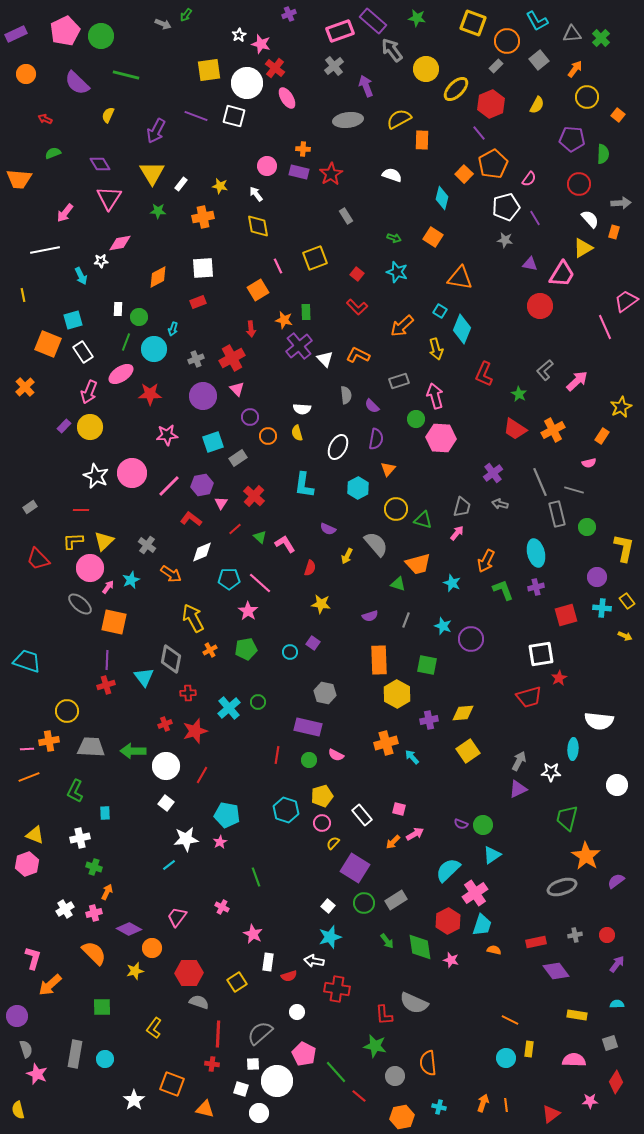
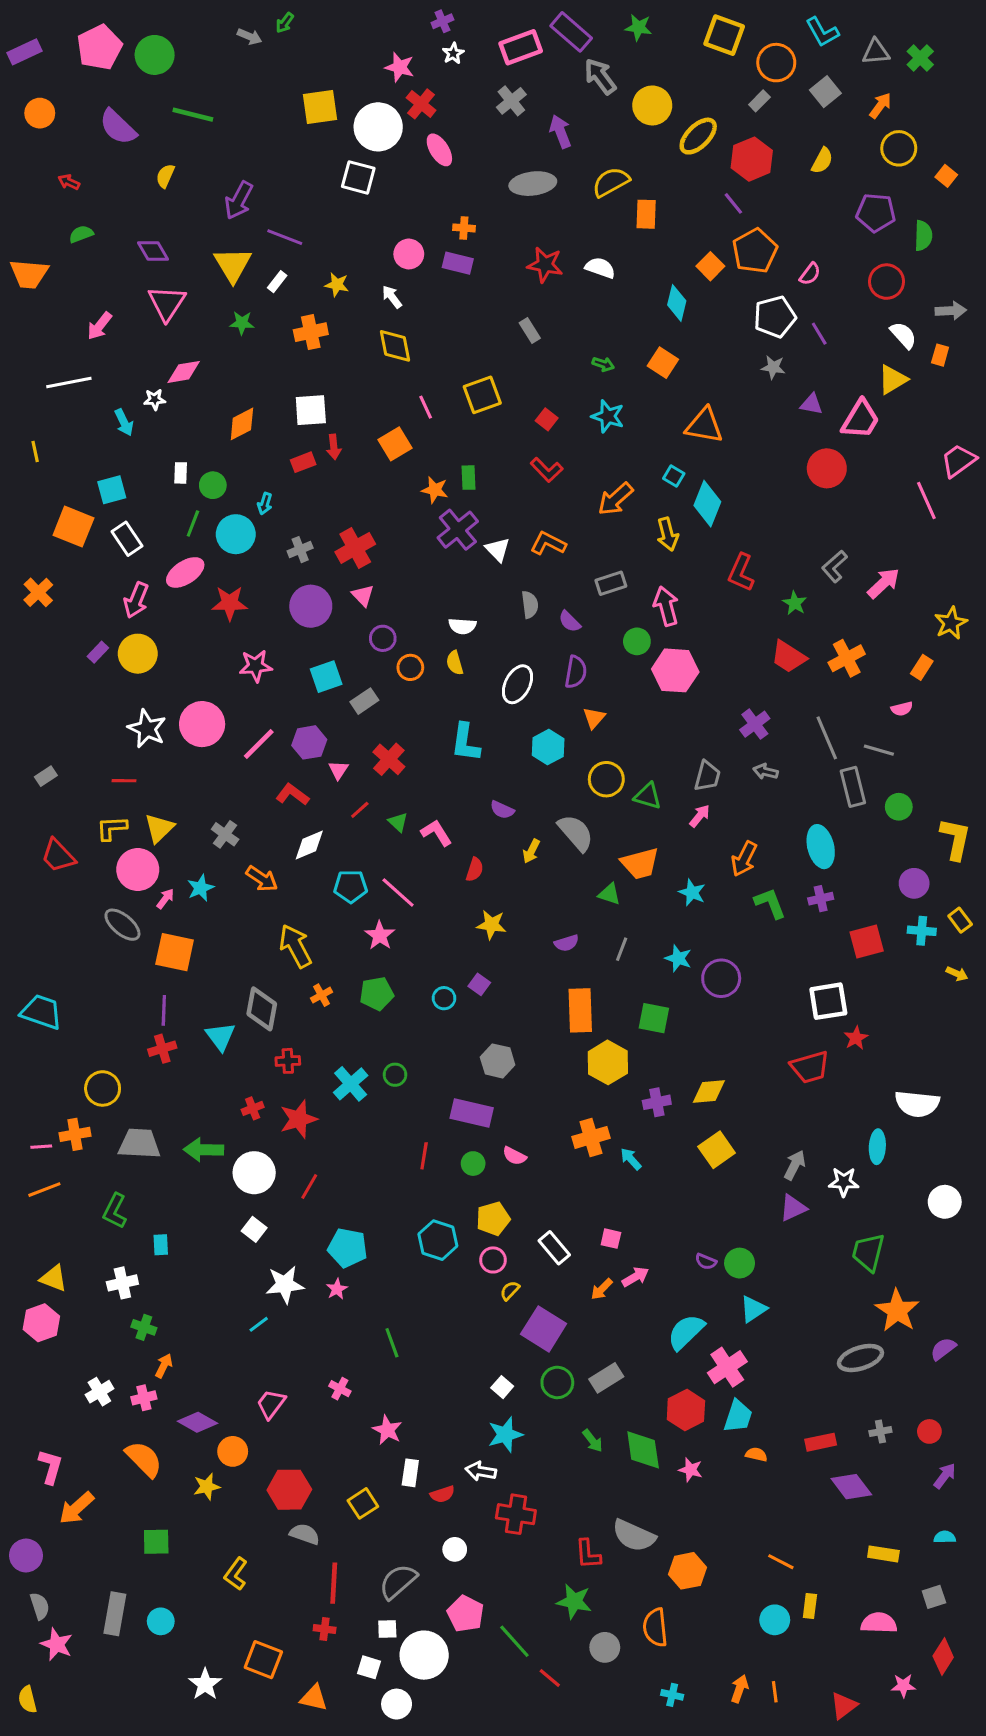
white star: (239, 35) -> (453, 53), moved
purple line: (196, 116) -> (285, 237), moved
red star: (331, 174) -> (545, 265), moved, turned -30
red arrow: (251, 329) -> (334, 447), moved
orange hexagon: (402, 1117) -> (687, 1571), moved

